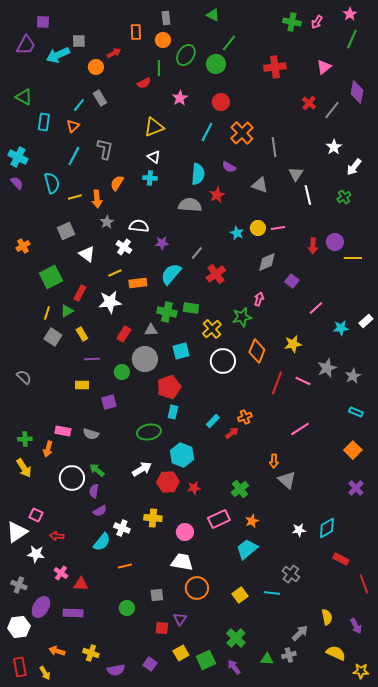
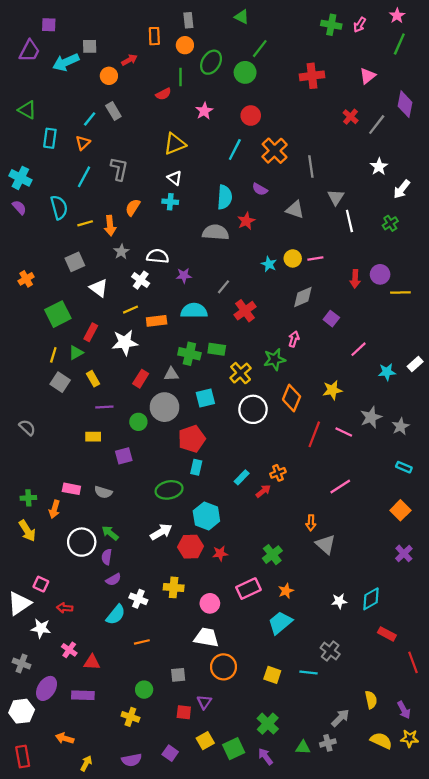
cyan semicircle: (171, 274) -> (194, 311), turned 50
yellow square: (240, 595) -> (272, 675), turned -35
yellow cross: (91, 653) -> (130, 717), moved
yellow star: (361, 671) -> (410, 738), moved
yellow arrow: (45, 673) -> (86, 763), moved, turned -120

